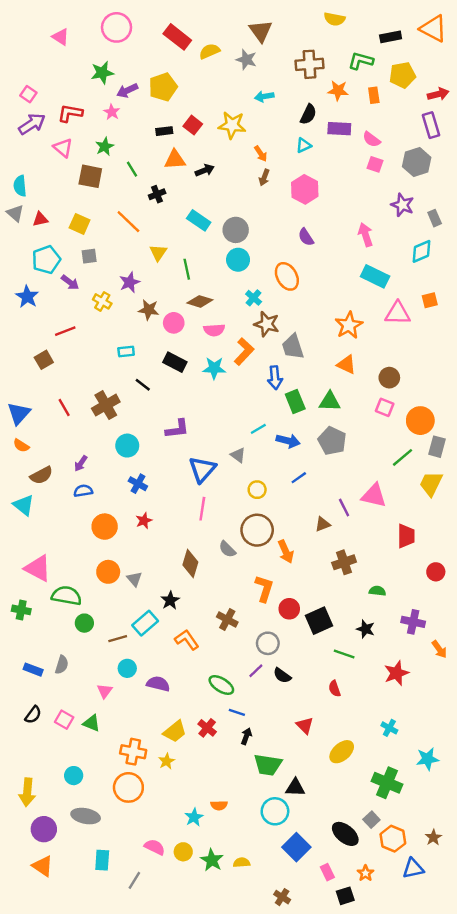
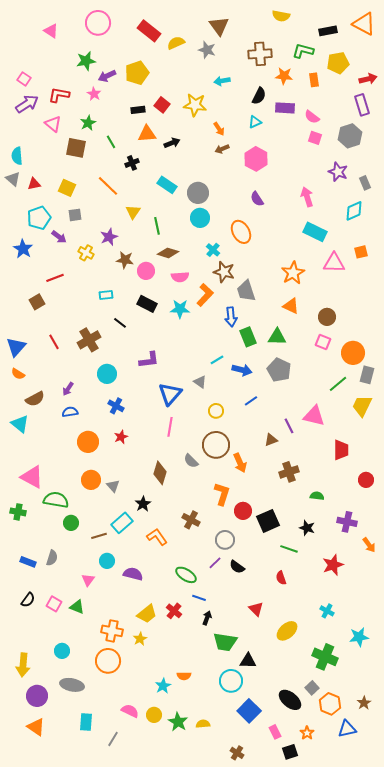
brown arrow: (264, 178) -> (222, 149), turned 48

